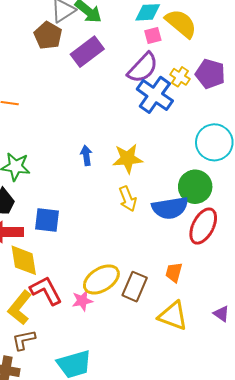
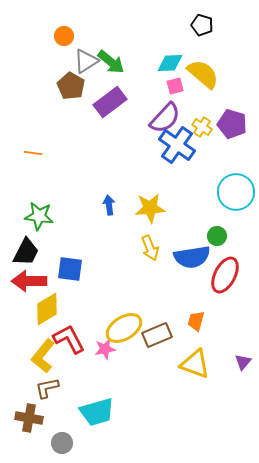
green circle: (195, 187) -> (217, 236), size x0.6
yellow diamond: (24, 260) -> (47, 309), turned 68
brown rectangle: (135, 287) -> (157, 335), turned 44
purple triangle: (221, 314) -> (243, 362), turned 36

